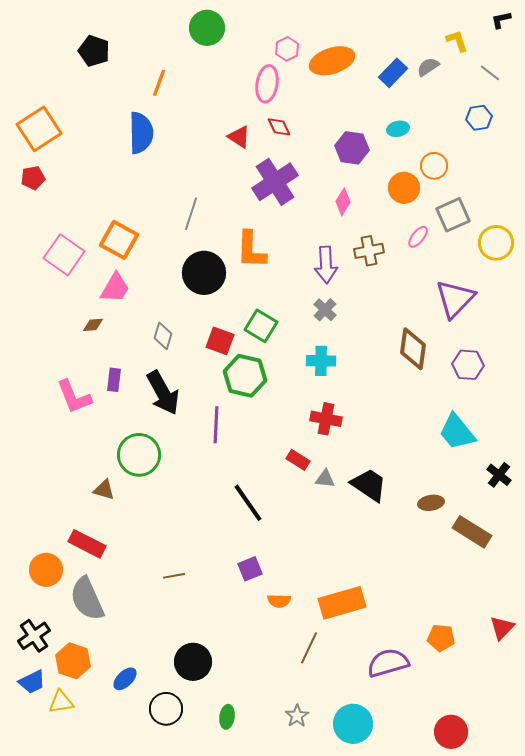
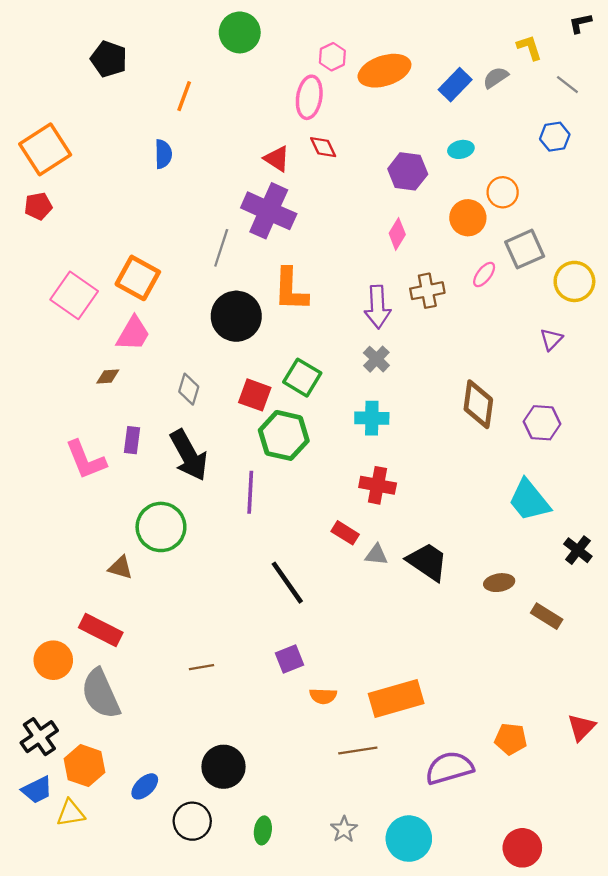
blue semicircle: (141, 133) -> (163, 154), size x0.6
purple cross: (275, 182) -> (269, 211), moved, turned -33
purple triangle: (455, 299) -> (551, 339), moved, size x0.5
brown rectangle: (472, 532) -> (547, 616), size x0.7
brown line: (309, 648) -> (358, 751), turned 56

